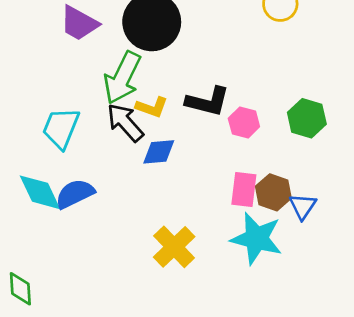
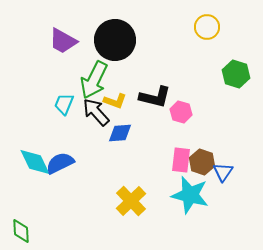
green hexagon: (307, 118) -> (236, 74), moved
cyan trapezoid: (61, 128) -> (64, 104), moved, size x0.7

